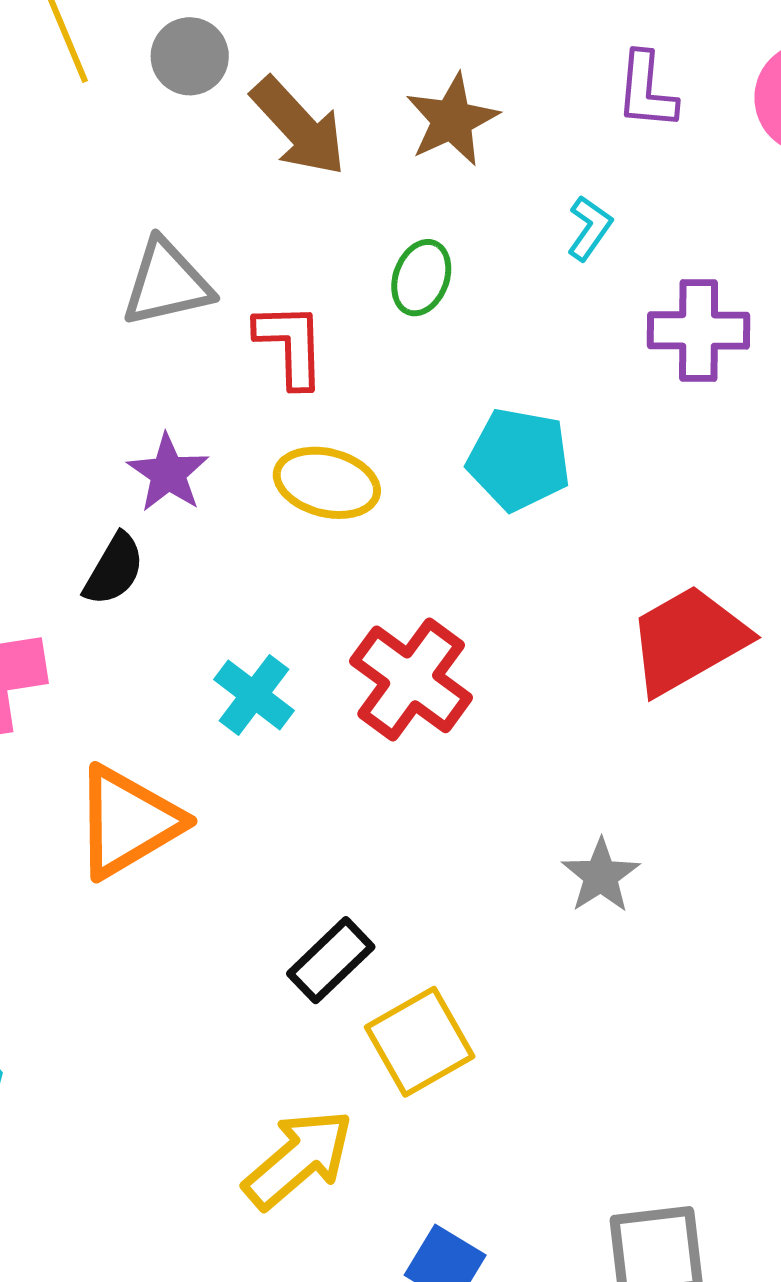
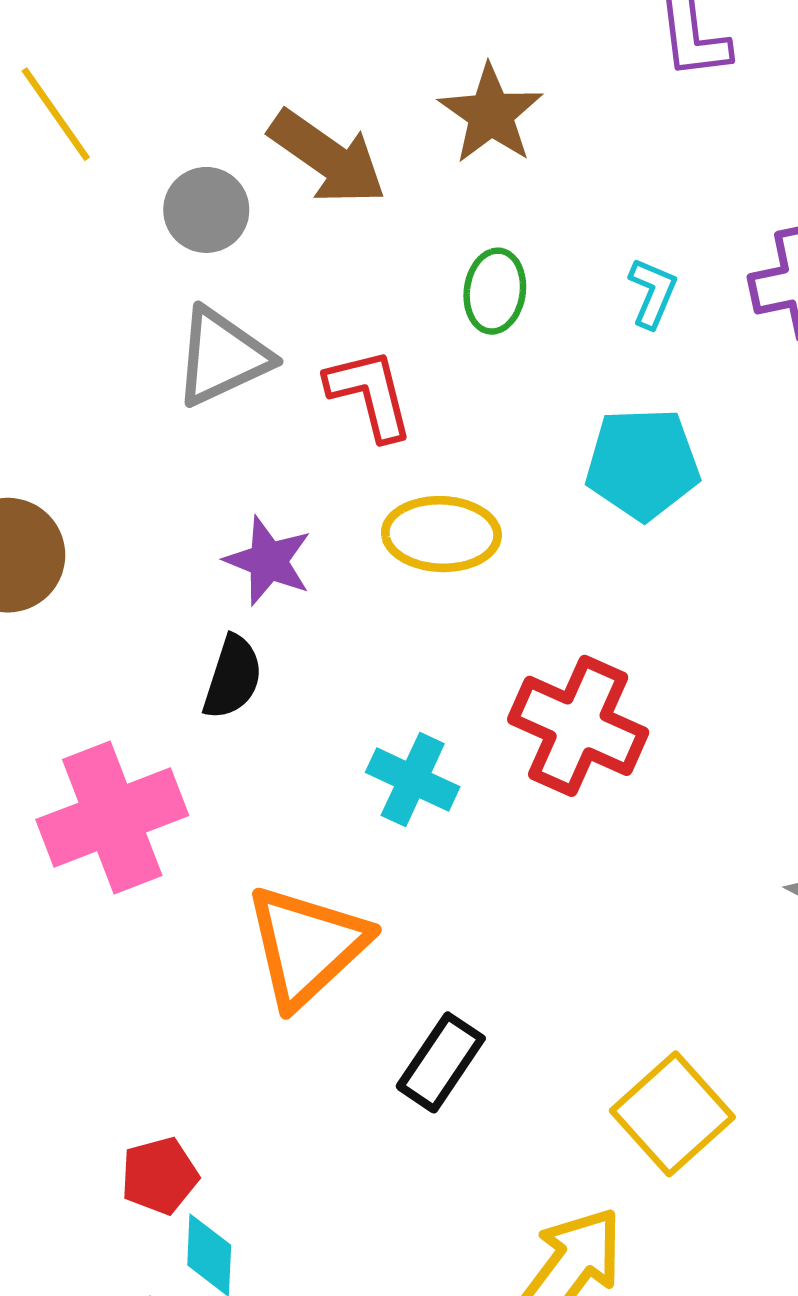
gray circle: (190, 56) -> (206, 210), moved
cyan L-shape: (590, 228) -> (653, 293), moved
black rectangle: (331, 960) -> (441, 1062), moved

